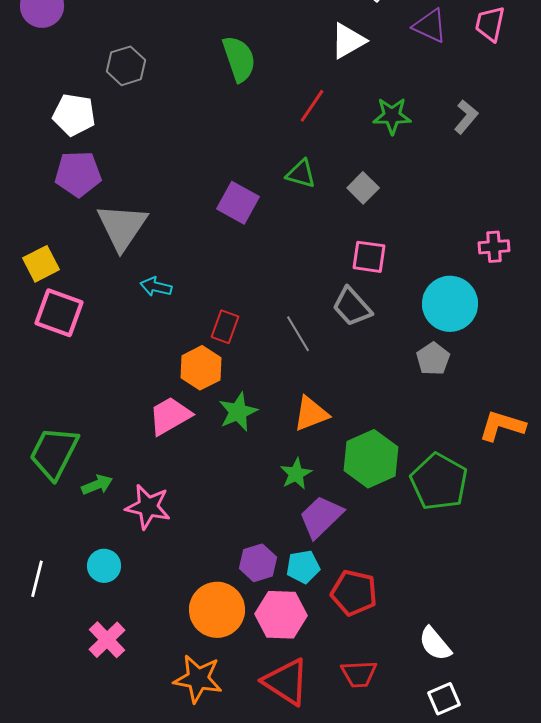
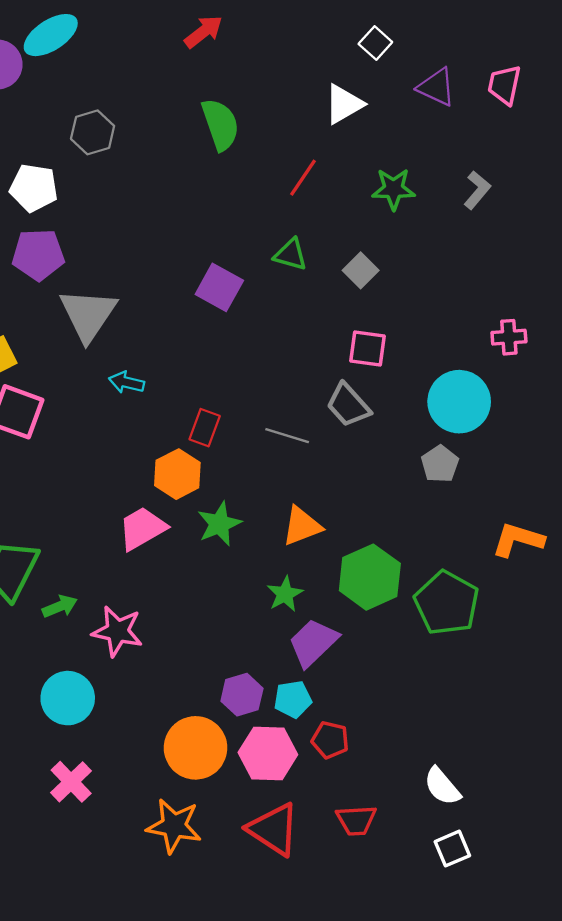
gray line: (298, 334) -> (287, 436), turned -42
cyan circle: (104, 566) -> (68, 698), size x1.4
red pentagon: (354, 593) -> (330, 740), moved, size x0.7

